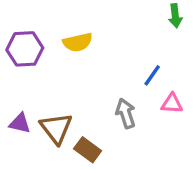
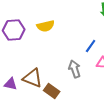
purple triangle: (20, 123) -> (11, 84), moved
brown triangle: (56, 128) -> (33, 78), turned -30

